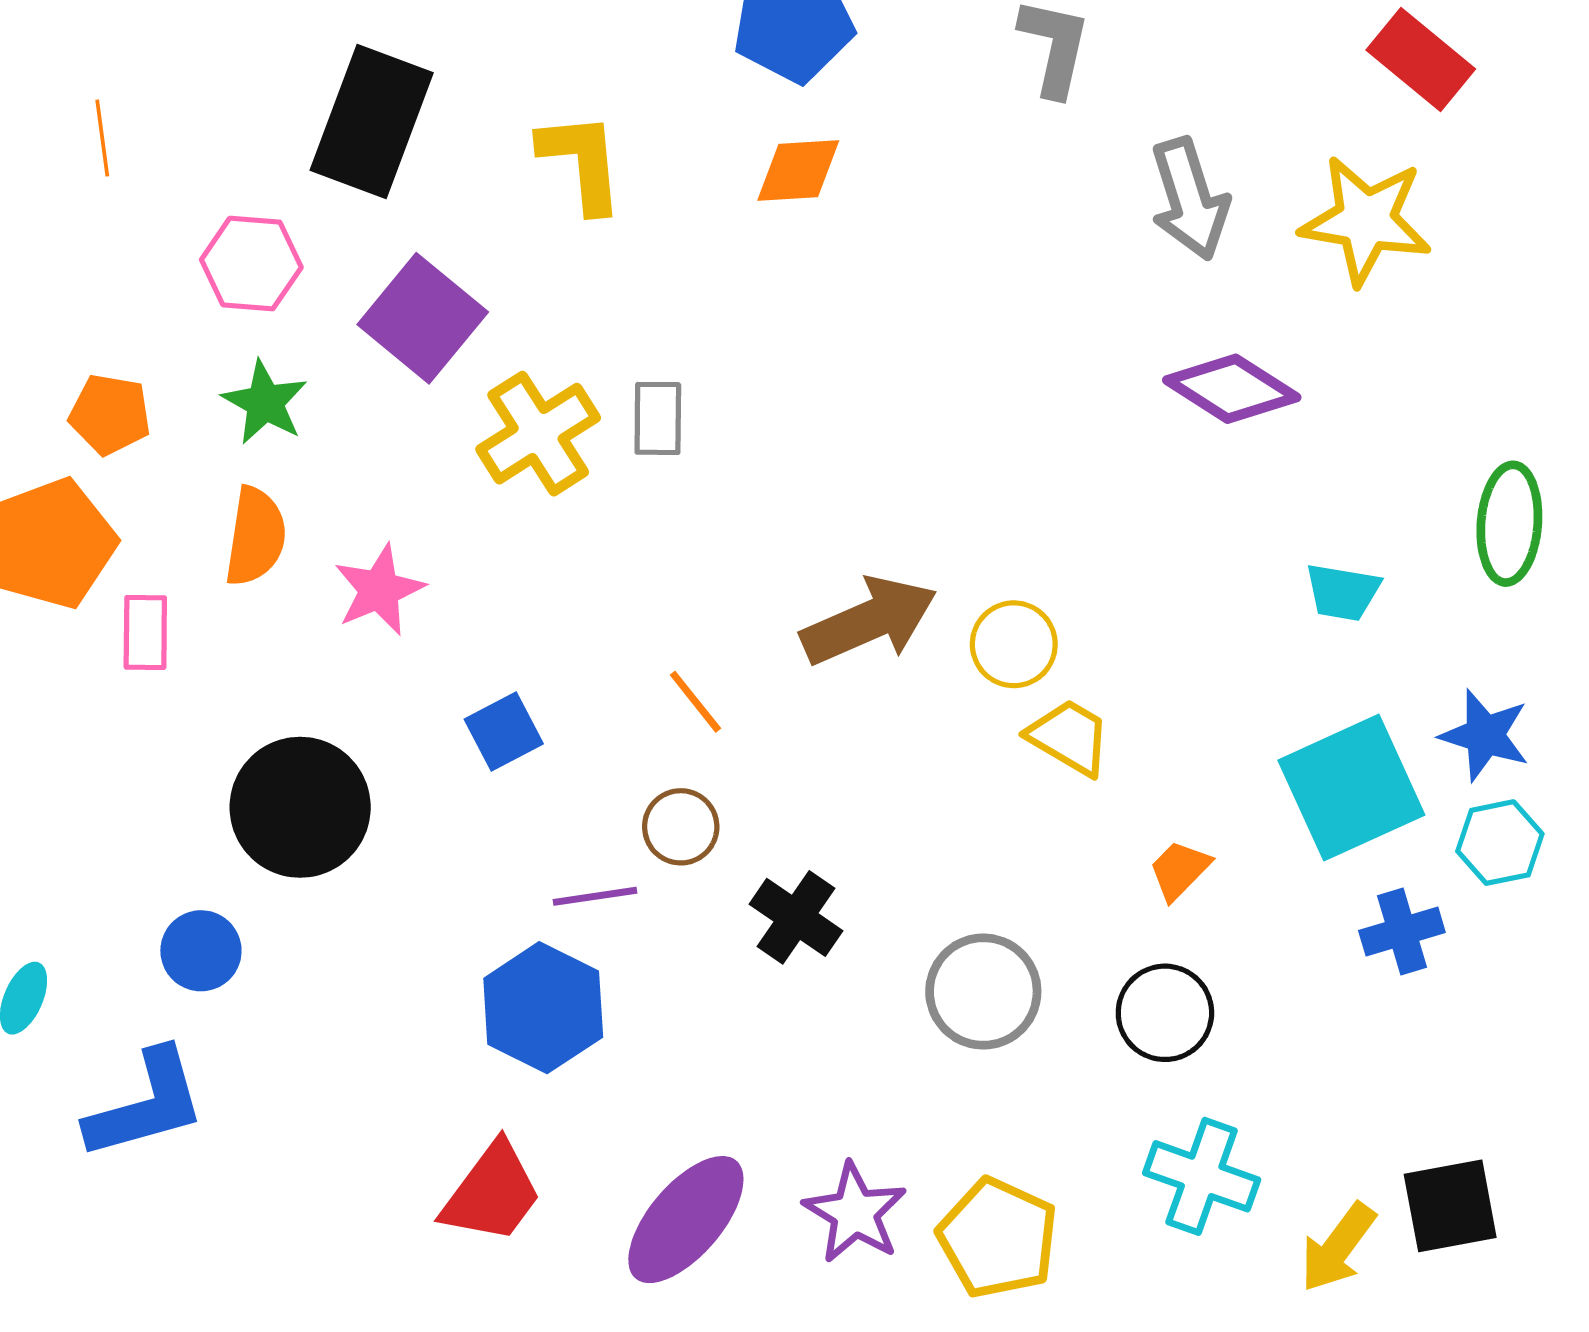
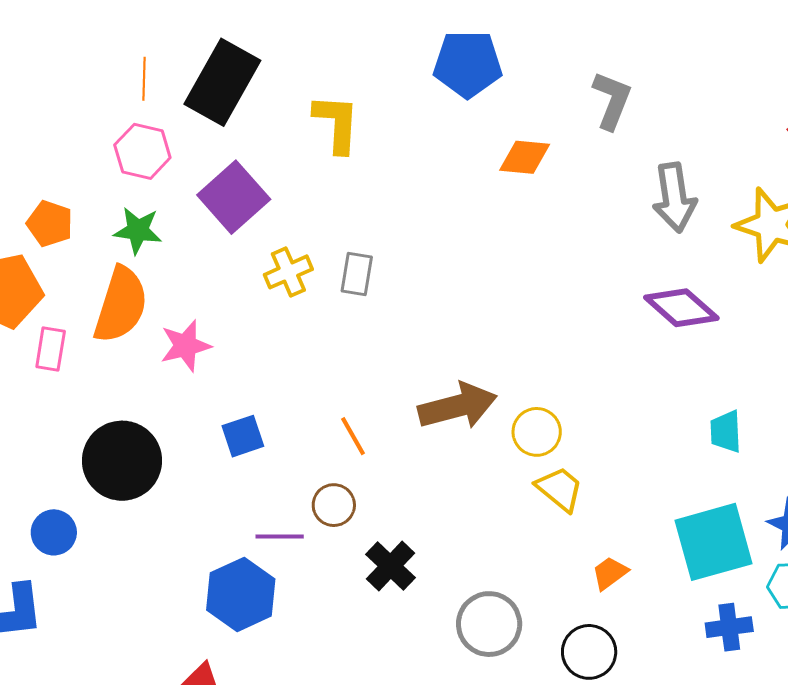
orange line: (102, 138) -> (144, 79), moved
orange diamond: (798, 171) -> (525, 157), moved
green star: (265, 402) -> (138, 230), turned -30
yellow cross: (538, 434) -> (288, 272), size x0.7
orange semicircle: (255, 536) -> (121, 305), size x1.4
cyan trapezoid: (1343, 592) -> (726, 432), turned 69

